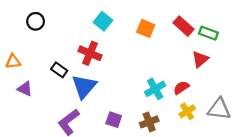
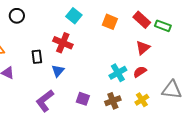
red triangle: (200, 59) -> (143, 48), moved
black rectangle: (59, 70) -> (37, 57), turned 48
blue triangle: (84, 86) -> (58, 71), size x0.6
yellow cross: (187, 111) -> (142, 100), moved

